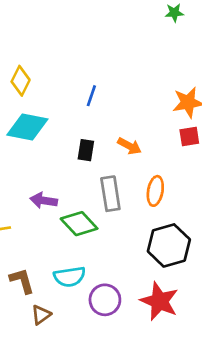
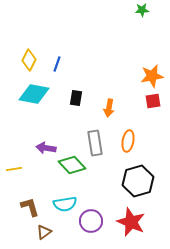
blue line: (91, 96) -> (57, 64), moved
orange arrow: (129, 146) -> (109, 108), turned 72
black rectangle: (86, 150) -> (76, 98), moved

